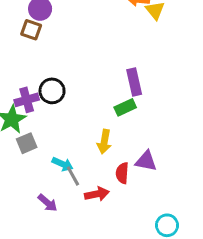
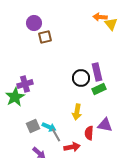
brown square: (31, 30) -> (45, 37), moved, turned -32
black circle: (52, 91) -> (81, 78), moved
green rectangle: (125, 107) -> (99, 89), moved
gray square: (27, 143) -> (33, 126), moved

